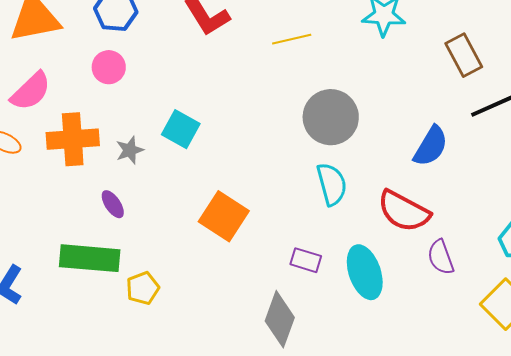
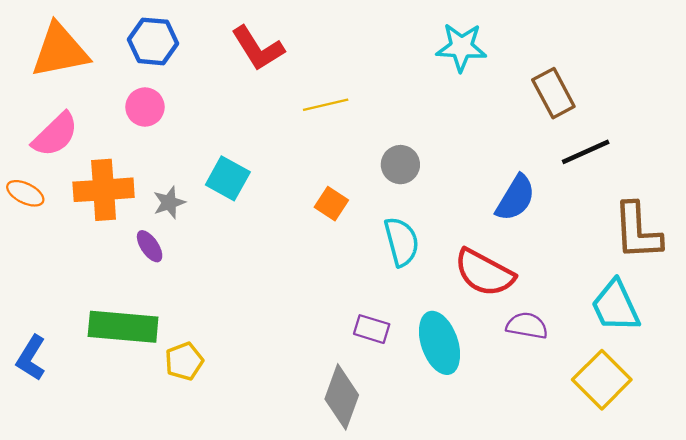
yellow line: (292, 39) -> (326, 105), moved
gray circle: (331, 117) -> (400, 165), size x0.6
purple ellipse: (113, 204) -> (150, 246), moved
orange square: (224, 216) -> (331, 204), moved, size x0.6
purple semicircle: (441, 257) -> (527, 326), turned 120

